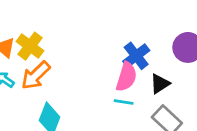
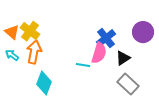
orange arrow: (36, 75) -> (34, 52), turned 145
cyan line: (124, 102) -> (83, 65), moved

